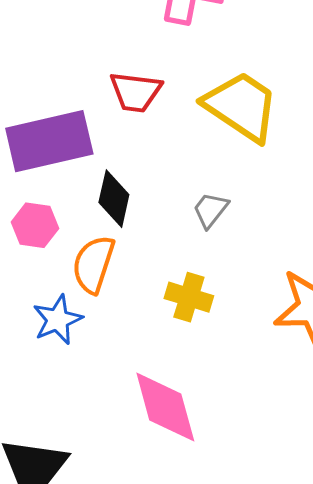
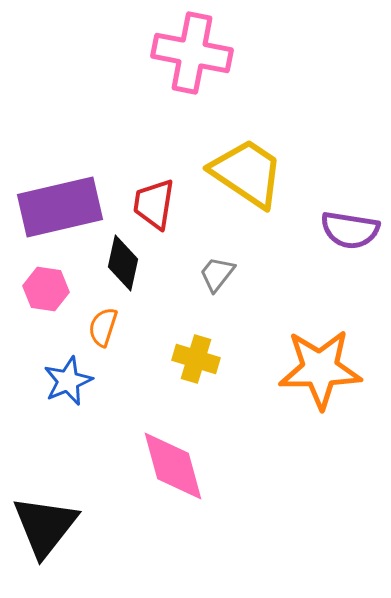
red trapezoid: (136, 92) -> (154, 204), moved, turned 92
orange semicircle: (93, 264) -> (103, 327), size x0.7

